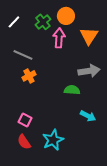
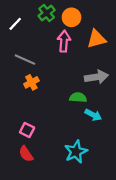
green cross: (43, 22) -> (47, 13), moved
orange triangle: (89, 36) -> (96, 39), turned 42
cyan arrow: (88, 116) -> (93, 115), moved
cyan star: (53, 140) -> (76, 152), moved

